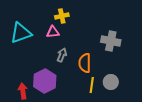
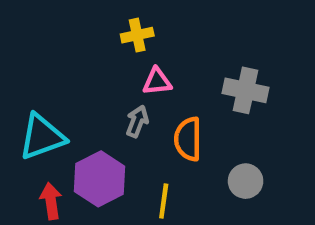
pink triangle: (53, 32) -> (157, 82), moved
cyan triangle: (21, 33) -> (42, 137), moved
yellow line: (92, 85) -> (164, 201), moved

